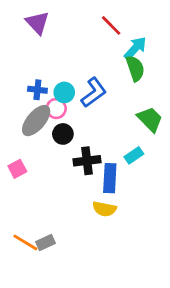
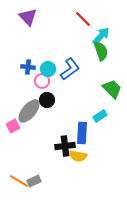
gray ellipse: (36, 121) -> (29, 111), moved
black cross: (87, 161) -> (65, 146), moved

